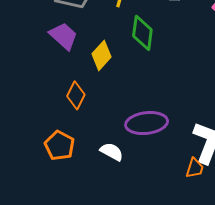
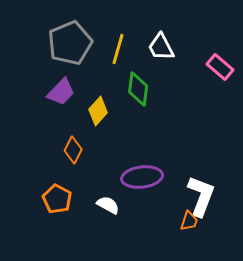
purple trapezoid: (64, 36) -> (61, 92), turned 92

